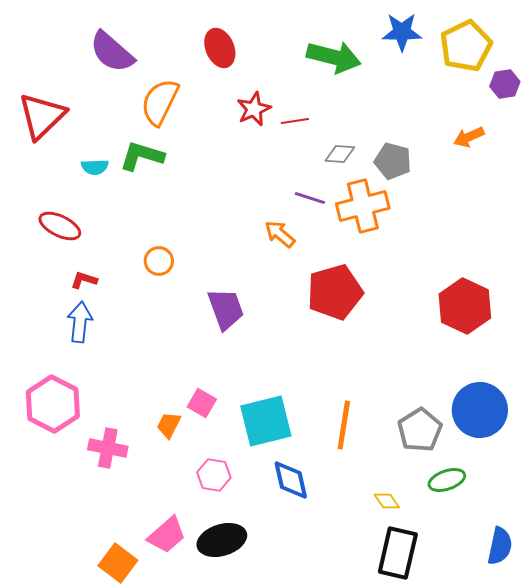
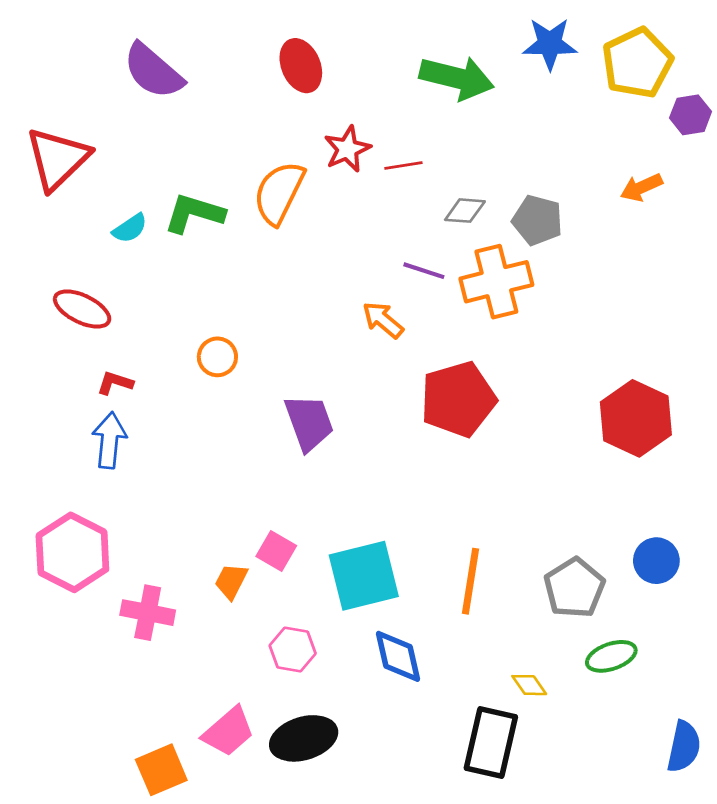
orange semicircle: (160, 102) -> (279, 193), moved
cyan semicircle: (95, 167) -> (130, 228), turned -32
blue circle: (480, 410) -> (656, 561), size x0.6
black rectangle: (398, 553) -> (491, 743), moved
orange square: (118, 563) -> (161, 770), turned 30

